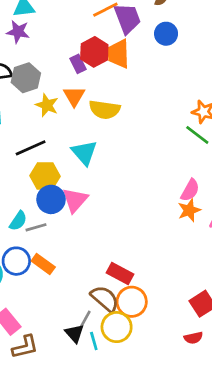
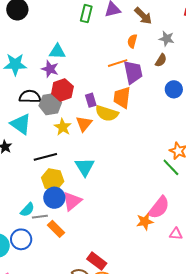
blue circle: (166, 34) -> (174, 89), moved
red hexagon: (94, 52) -> (62, 90), moved
yellow semicircle: (105, 110) -> (107, 113), moved
pink semicircle: (190, 190) -> (159, 208), size x1.4
orange star: (189, 210) -> (145, 222), moved
orange rectangle: (43, 264) -> (56, 229), moved

